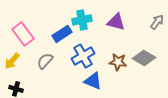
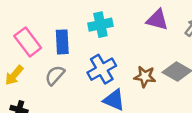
purple triangle: (116, 22) -> (157, 20), moved
blue rectangle: (62, 34) -> (62, 42), moved, turned -60

